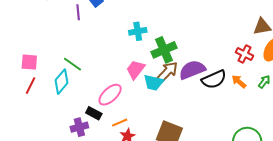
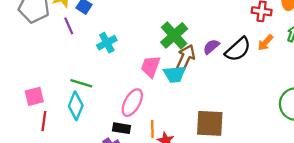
cyan cross: (138, 31) -> (107, 43), moved
purple semicircle: (192, 70) -> (211, 47), size x0.6
orange arrow: (239, 82) -> (265, 43), turned -70
orange line: (120, 123) -> (152, 129), turned -49

